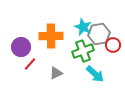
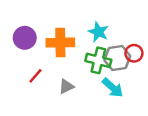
gray hexagon: (99, 34) -> (117, 58), moved
purple circle: (21, 47) -> (25, 38), moved
green cross: (83, 51) -> (98, 60), turned 35

